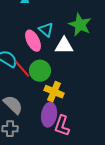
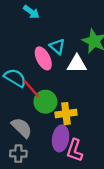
green circle: (40, 71) -> (45, 102), moved
yellow cross: (54, 92) -> (66, 114), turned -30

